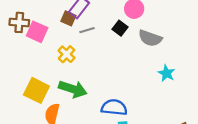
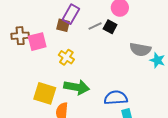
gray line: (87, 30) -> (95, 26), moved
pink square: (37, 32) -> (37, 42), turned -30
gray semicircle: (150, 38) -> (140, 49), moved

